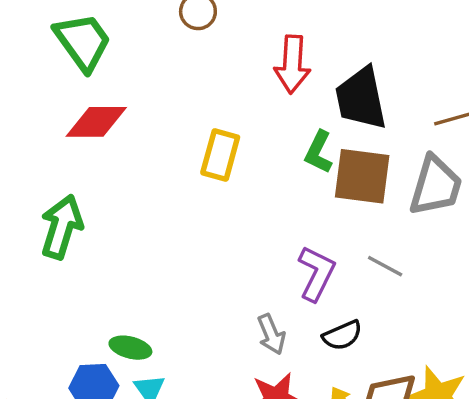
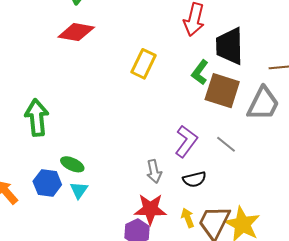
green arrow: (62, 227) -> (37, 118), moved, turned -33

